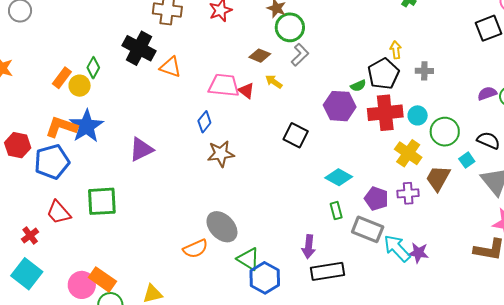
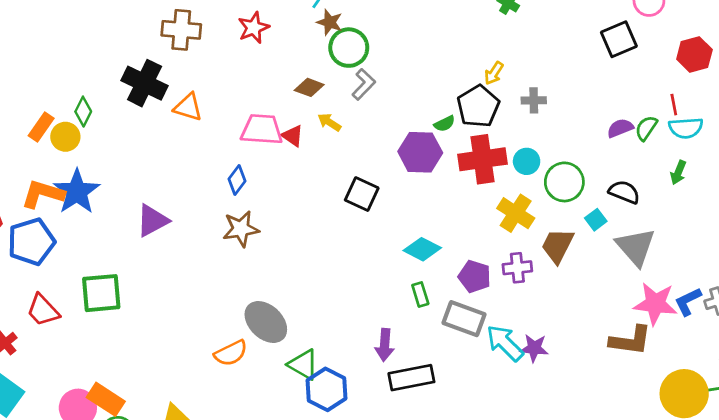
yellow arrow: (396, 50) -> (494, 73), turned -138
brown star: (221, 154) -> (241, 229), moved

